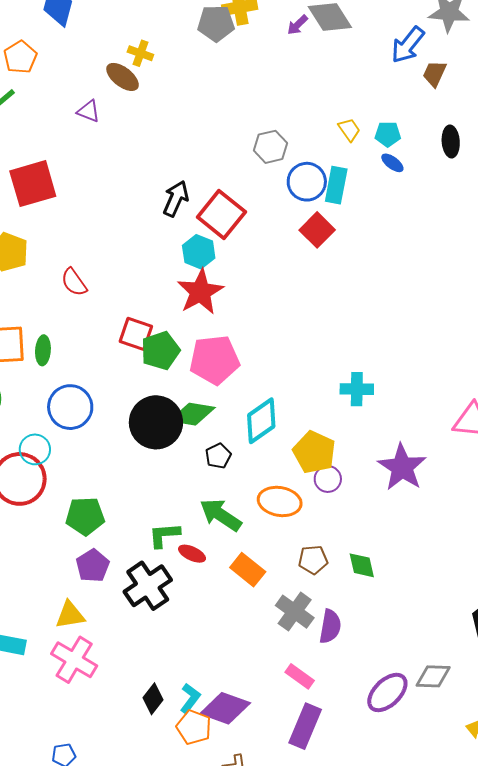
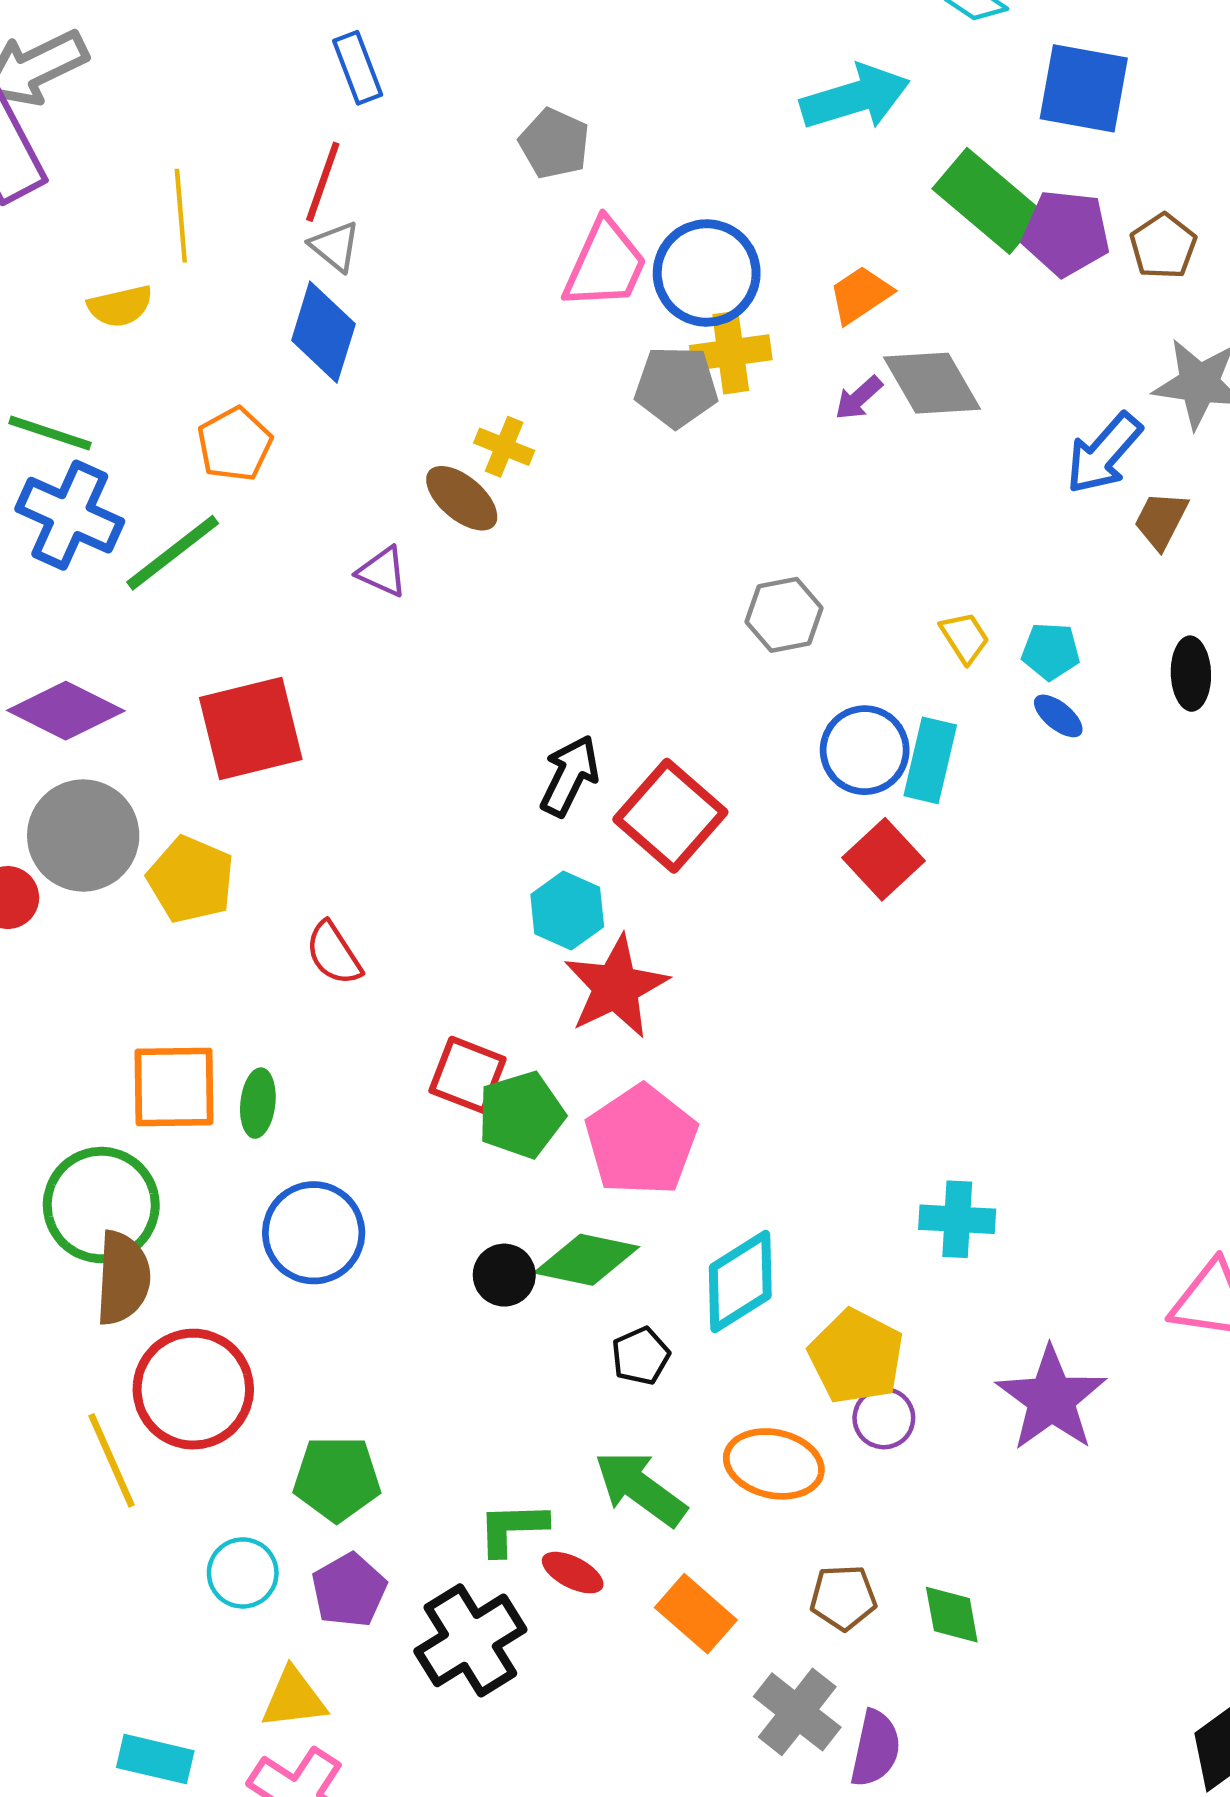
gray hexagon: (270, 147) -> (784, 615), moved
cyan hexagon: (199, 252) -> (567, 911), moved
pink pentagon: (215, 360) -> (641, 1140), turned -30
black circle: (156, 422) -> (504, 1275), size x0.5
cyan circle: (35, 449) -> (243, 1573), moved

